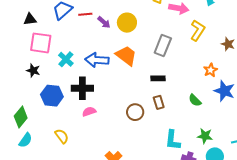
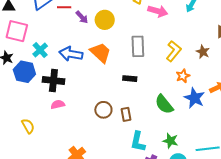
yellow L-shape: (198, 30) -> (174, 51), moved
gray rectangle: (163, 46) -> (138, 46), turned -30
blue hexagon: (52, 96) -> (24, 72), moved
green semicircle: (195, 100) -> (164, 104), size x1.5
brown rectangle: (159, 102) -> (126, 114), moved

